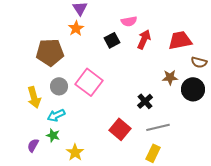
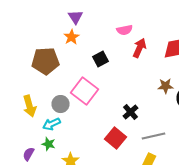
black square: (112, 40) -> (100, 59), moved
gray circle: (59, 86) -> (60, 104), moved
black cross: (145, 101) -> (130, 112), moved

